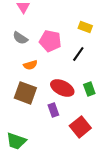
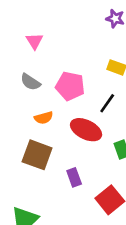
red ellipse: (62, 88) -> (86, 130), moved

